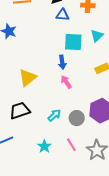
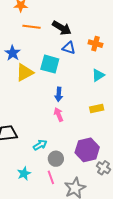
cyan square: (73, 42) -> (50, 64), moved
yellow triangle: (28, 78) -> (25, 72), moved
gray circle: (77, 118) -> (56, 159), moved

